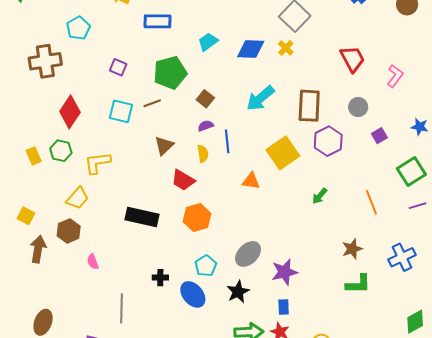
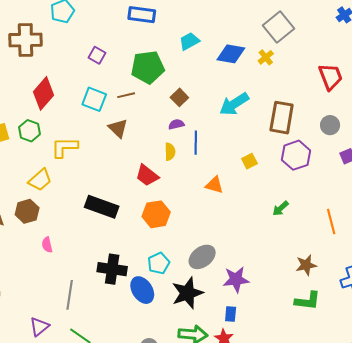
brown triangle: (164, 146) -> (118, 128), moved, turned -40
yellow square: (283, 153) -> (249, 161), size x0.5
black cross: (160, 278) -> (112, 269), size x1.8
black star: (238, 292) -> (187, 293), size x1.4

